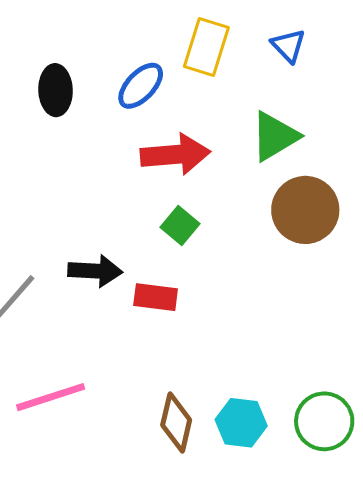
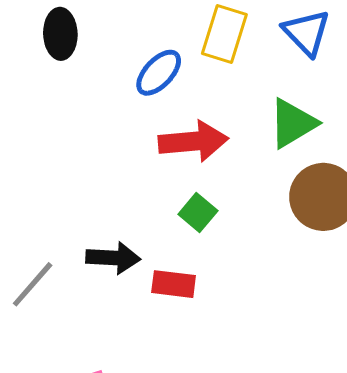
blue triangle: (288, 46) -> (306, 33), size x1.4
black ellipse: (56, 90) -> (60, 34), moved

